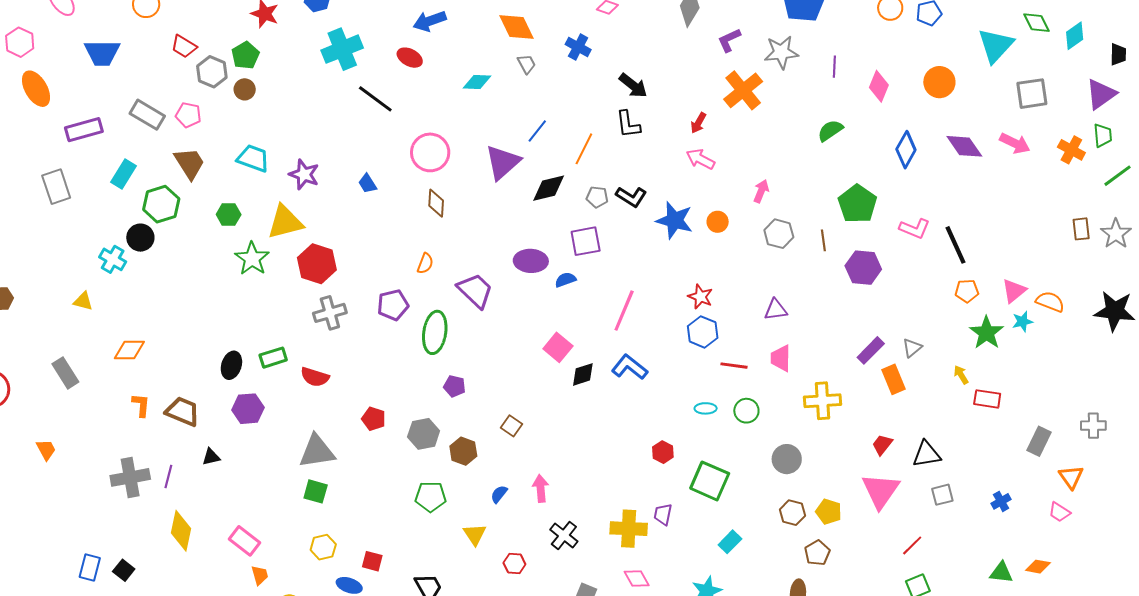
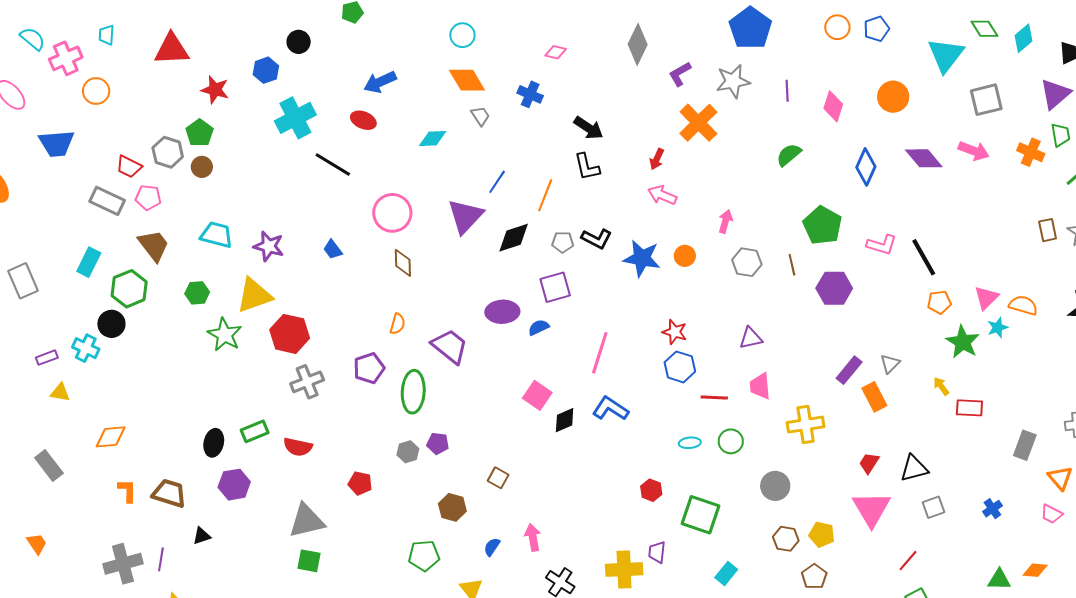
red trapezoid: (184, 46) -> (129, 167), moved
purple rectangle: (84, 130) -> (47, 358), moved, size x0.6
gray hexagon: (424, 434) -> (408, 452), moved, size x0.7

